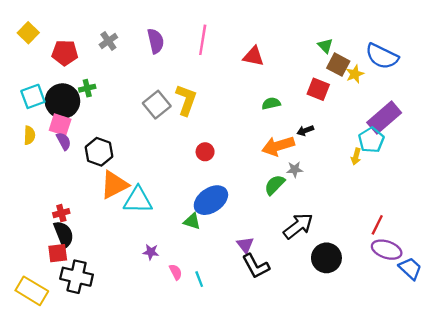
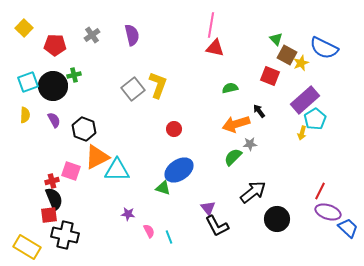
pink line: (203, 40) -> (211, 25), moved
purple rectangle: (384, 118) -> (305, 100), moved
pink square: (60, 125) -> (71, 171), moved
black arrow: (305, 131) -> (259, 111), turned 72

